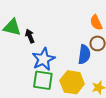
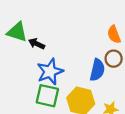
black arrow: (30, 36) -> (37, 44), turned -48

